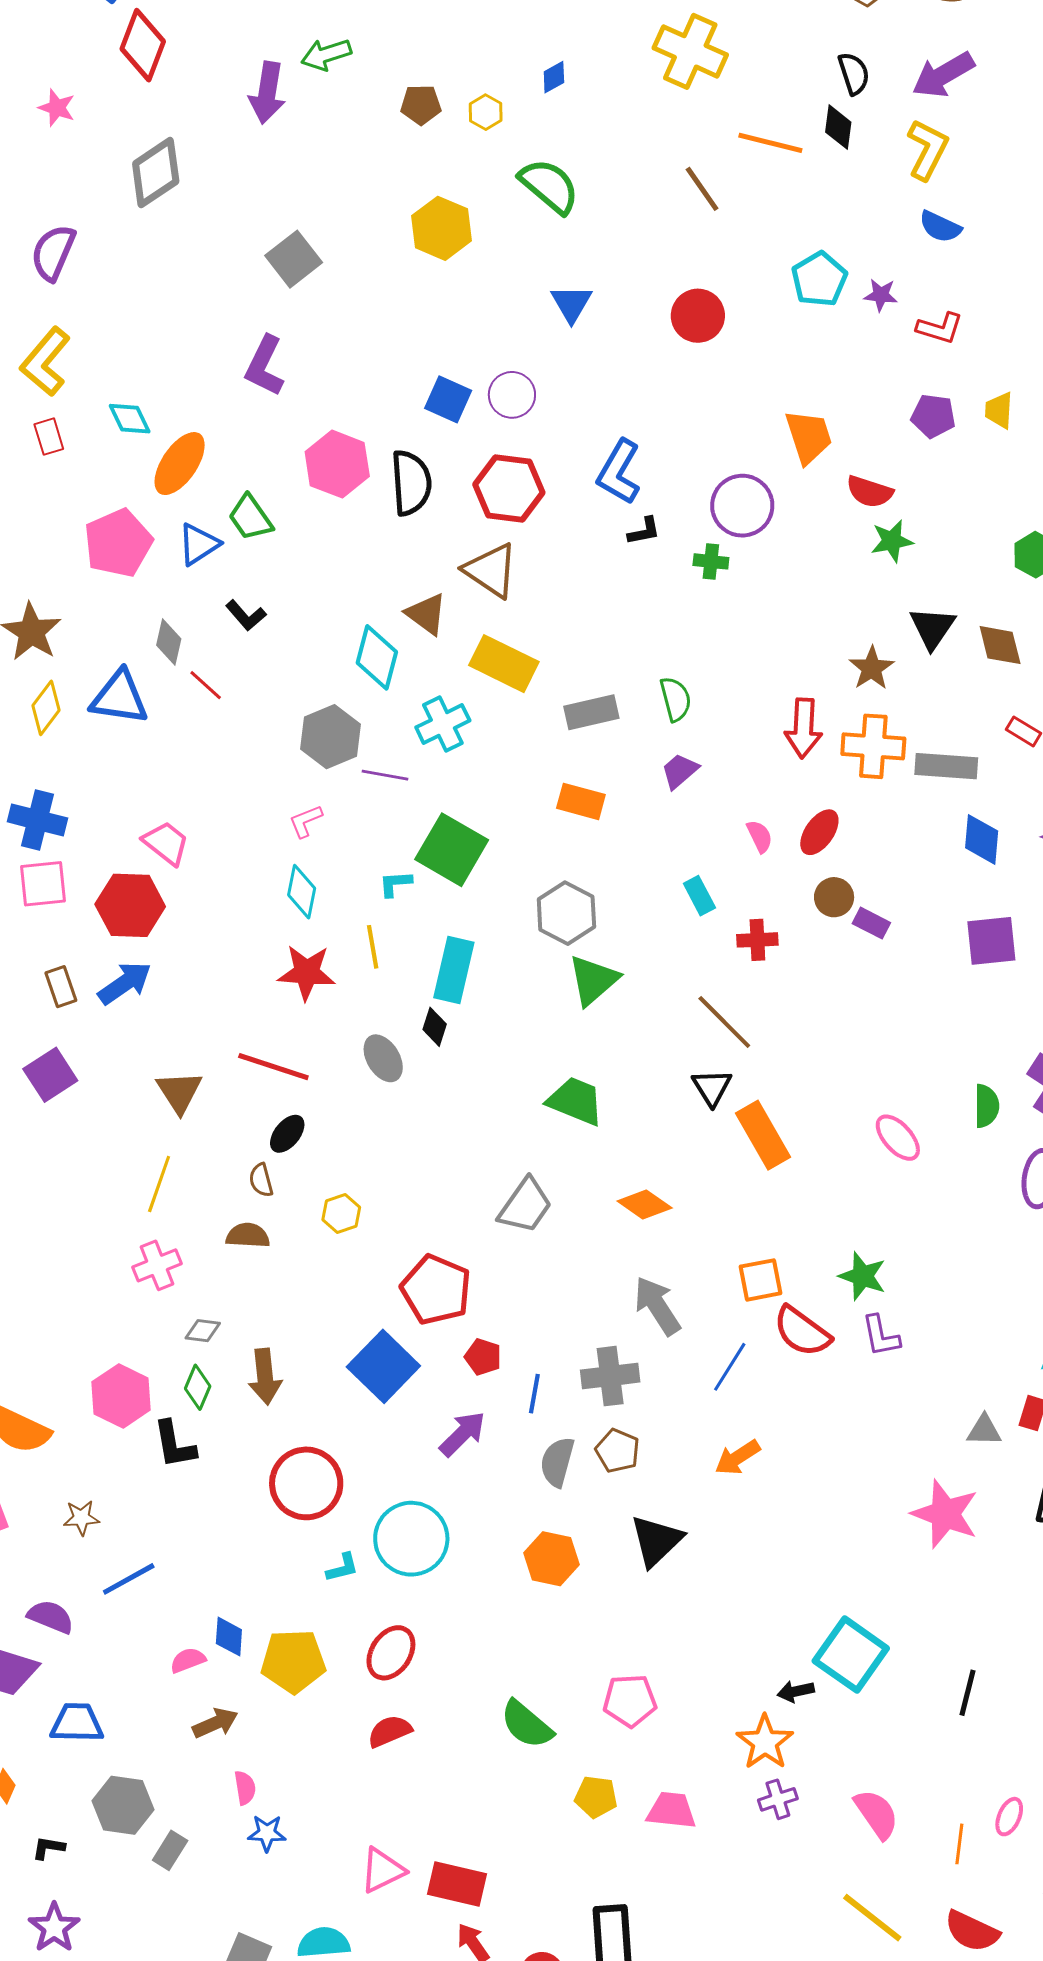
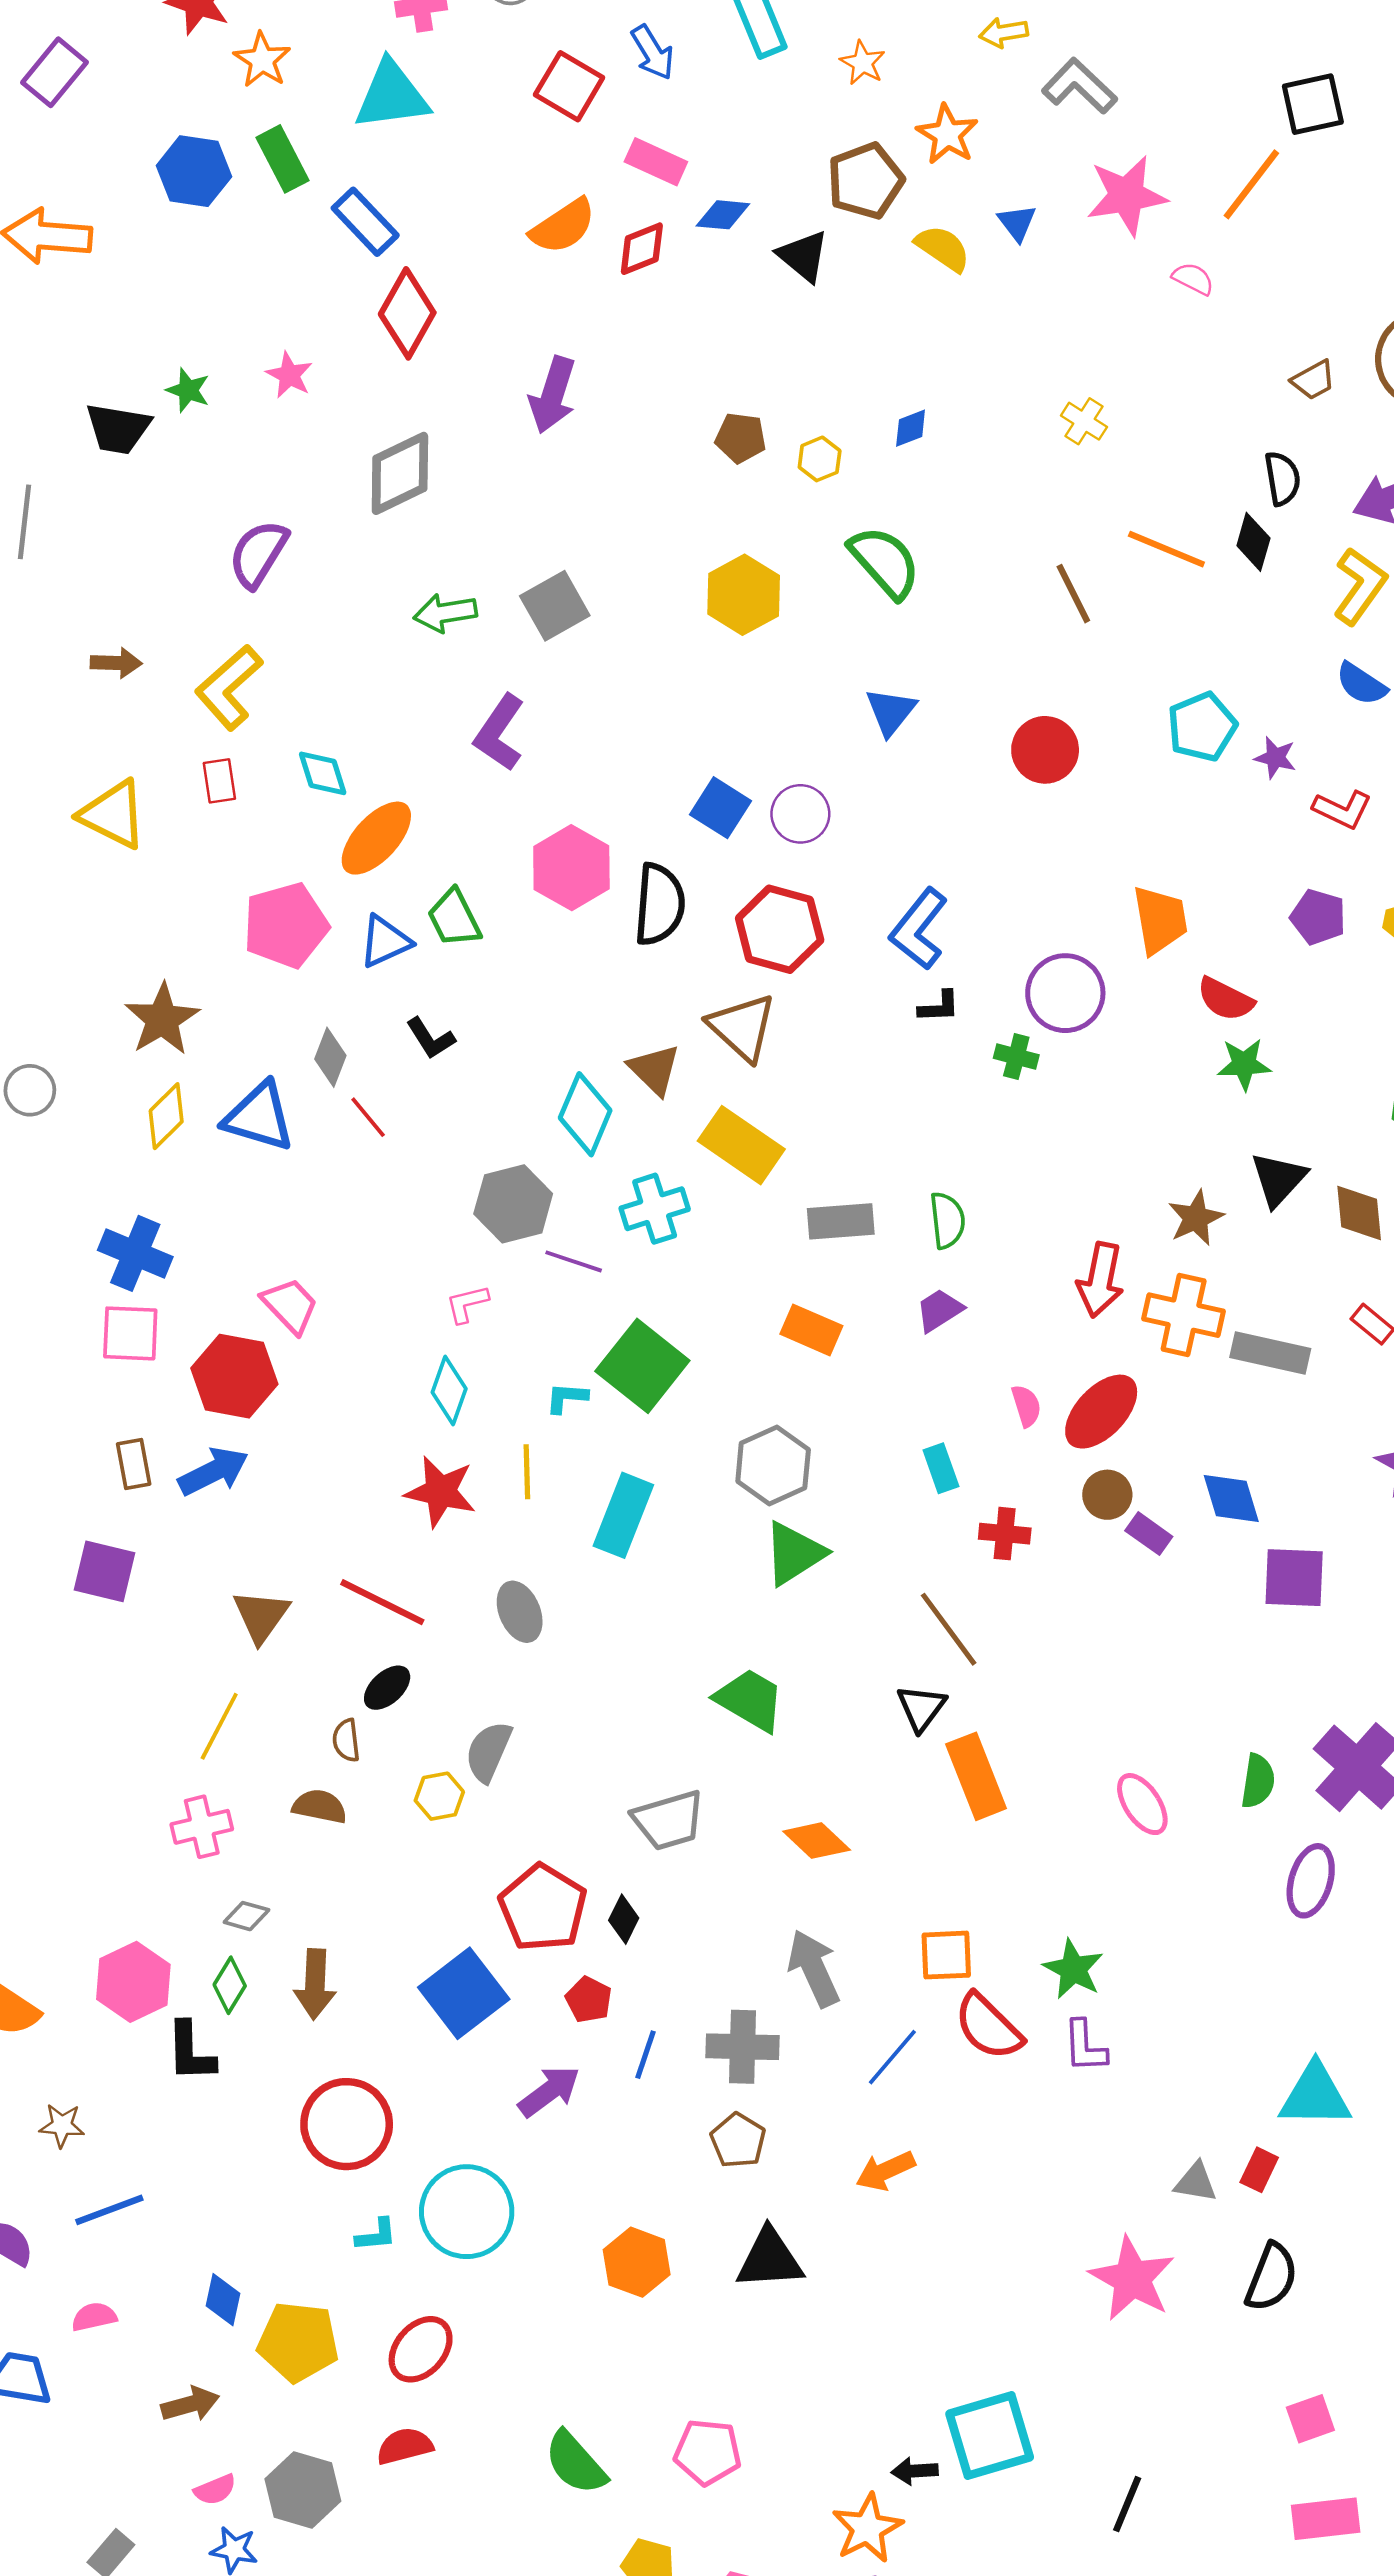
yellow cross: (690, 51) -> (1084, 421), size x0.5
green arrow: (326, 54) -> (445, 613), moved
red ellipse: (819, 832) -> (1101, 1412), size x1.4
blue diamond: (982, 839) -> (1231, 1499), moved, turned -30
black diamond: (435, 1027) -> (624, 1919), moved
purple square: (50, 1075) -> (105, 1571), turned 38
gray trapezoid: (525, 1206) -> (669, 1820), turned 30
gray semicircle: (557, 1462) -> (488, 1752), moved
black triangle: (656, 1541) -> (770, 2259), turned 32
cyan square: (851, 1655) -> (990, 2435), turned 30
pink semicircle: (188, 1660) -> (94, 2317), moved
pink semicircle: (245, 1788) -> (215, 2490), turned 68
gray hexagon: (123, 1805) -> (303, 2490), moved

